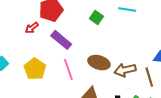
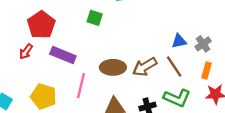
pink line: (68, 70) -> (81, 86), turned 50

